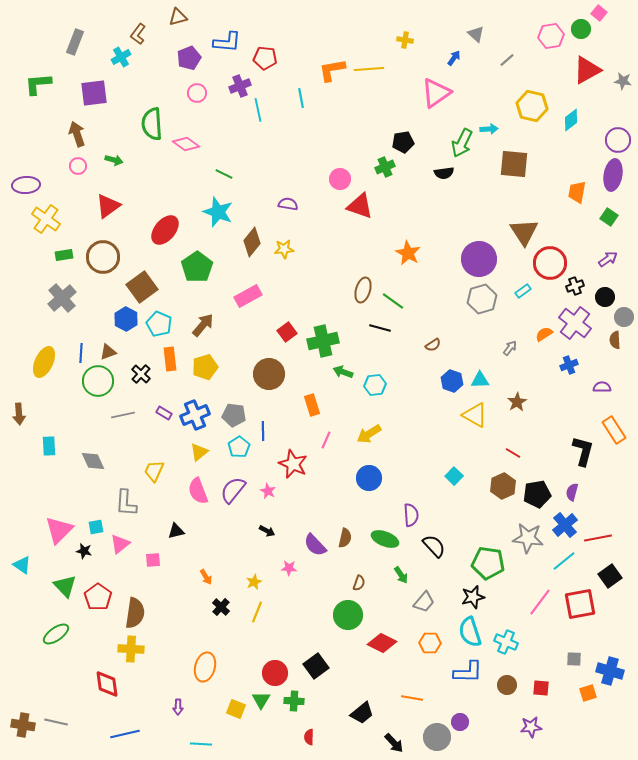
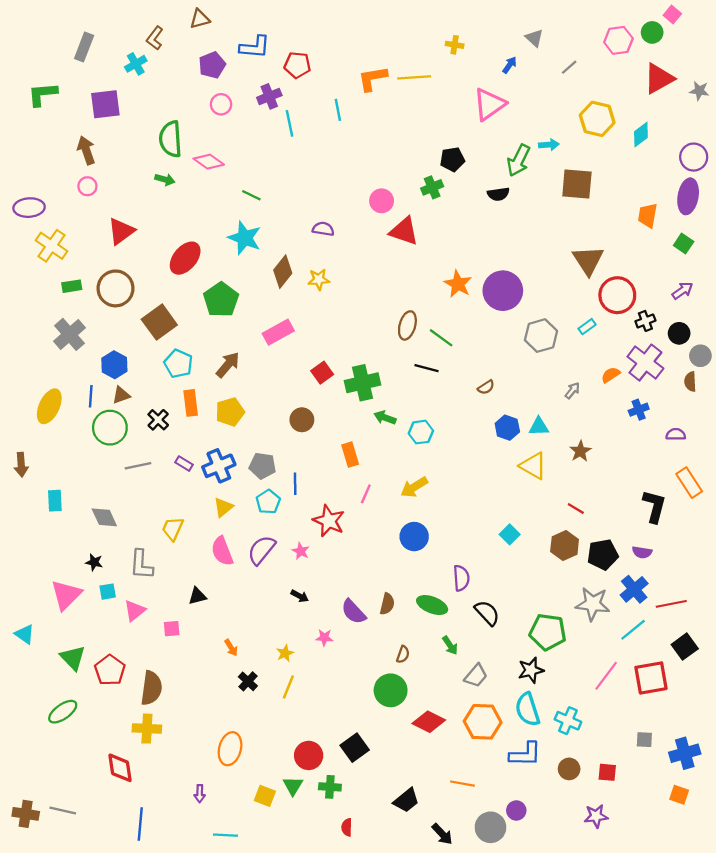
green arrow: (114, 160) -> (165, 180), moved
purple circle: (479, 259) -> (503, 291), moved
blue hexagon: (126, 319) -> (114, 365), moved
brown circle: (269, 374) -> (302, 420), size x0.7
purple semicircle: (572, 492) -> (642, 552), turned -96
black star: (84, 551) -> (94, 562), moved
orange hexagon: (430, 643) -> (483, 722), size x1.5
blue cross: (610, 671) -> (685, 753), turned -32
orange square: (588, 693) -> (679, 795), moved, turned 36
blue line: (125, 734) -> (140, 824), turned -72

